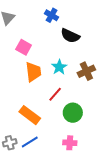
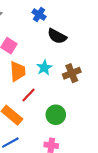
red line: (55, 94) -> (29, 95), moved

